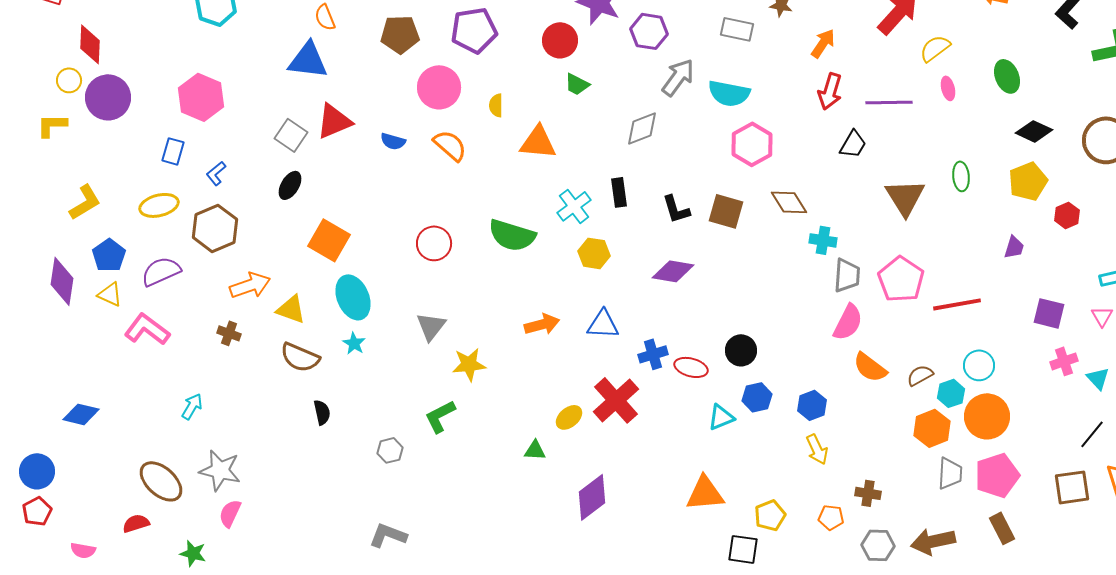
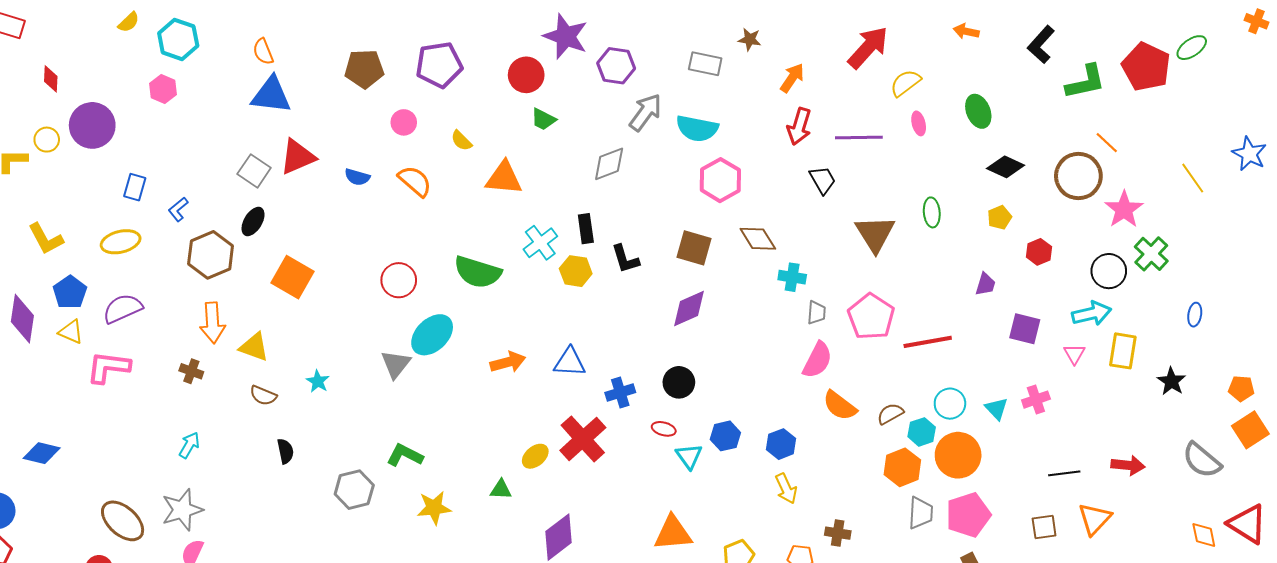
orange semicircle: (325, 17) -> (263, 52), moved
red diamond: (90, 44) -> (51, 79), size x0.7
yellow circle: (69, 80) -> (47, 140), moved
pink circle: (439, 87) -> (404, 122), size x0.6
purple circle: (108, 97) -> (92, 125), moved
pink hexagon: (201, 97) -> (163, 89), moved, size x0.6
yellow semicircle: (496, 105) -> (461, 141), turned -45
black trapezoid: (853, 144) -> (823, 180), turned -60
yellow pentagon: (1028, 181) -> (1000, 217), size x0.6
yellow L-shape: (85, 202) -> (46, 239), turned 93
black L-shape: (676, 209) -> (625, 259), moved
brown hexagon: (215, 228) -> (211, 255), moved
yellow hexagon: (594, 253) -> (576, 271), moved
purple diamond: (673, 271) -> (689, 309), moved, turned -33
gray trapezoid: (847, 275) -> (816, 313), size x0.7
orange arrow: (250, 285) -> (213, 323), turned 105
cyan ellipse: (353, 297) -> (432, 335), moved, turned 69
purple square: (1049, 313) -> (1025, 329), moved
pink L-shape: (147, 329) -> (108, 367), turned -30
black circle: (741, 350) -> (679, 382), moved
brown semicircle: (300, 357) -> (263, 395), size x0.7
yellow star: (469, 364) -> (434, 508), moved
red ellipse: (691, 367) -> (664, 429), moved, size x0.7
cyan triangle: (1098, 378) -> (996, 409), moved
cyan arrow: (192, 406) -> (189, 445), moved
green L-shape: (440, 416) -> (405, 455), turned 54
cyan triangle: (721, 417) -> (689, 456), turned -44
black line: (1092, 434) -> (1064, 473), turned 44
gray hexagon: (390, 450) -> (354, 490), size x1.5
gray star: (220, 470) -> (182, 510), turned -30
brown square: (1072, 487) -> (1044, 527), size x0.7

